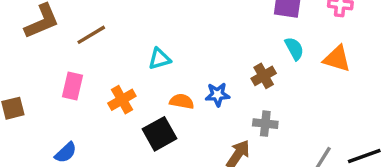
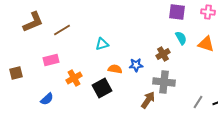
pink rectangle: (73, 86) -> (51, 60), turned 63
orange cross: (122, 100) -> (74, 78), moved
gray cross: (265, 124) -> (164, 82), size x1.5

